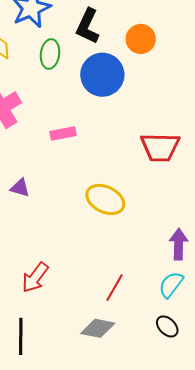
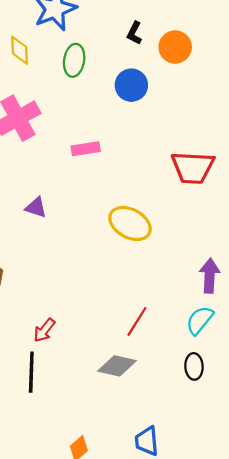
black L-shape: (88, 26) -> (134, 33), moved, size x0.6
blue circle: (102, 75) -> (131, 85), size x0.7
red arrow: (35, 278) -> (44, 330), moved, size x0.7
black ellipse: (167, 326) -> (194, 366), turned 40

